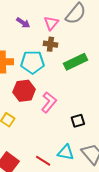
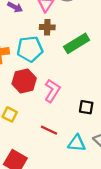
black square: (78, 121) -> (86, 107), turned 32
red line: (43, 161) -> (49, 130), moved

